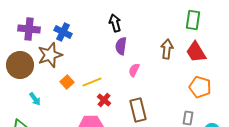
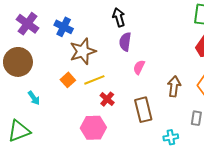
purple cross: (29, 29) -> (28, 24), turned 30
brown arrow: (167, 49) -> (174, 86), moved
brown star: (50, 55) -> (83, 51), moved

